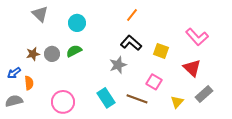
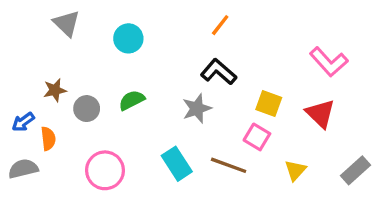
green semicircle: (74, 51) -> (132, 100), moved
yellow square: (161, 51) -> (269, 104), moved
gray circle: (52, 54) -> (87, 109), moved
gray rectangle: (204, 94) -> (355, 170), moved

